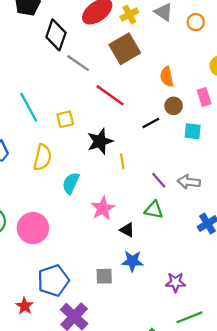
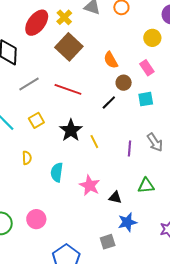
gray line: (78, 63) -> (29, 84), moved, turned -50
yellow semicircle: (42, 157) -> (27, 158), size x0.6
purple line: (159, 180) -> (129, 148), turned 63
gray arrow: (189, 182) -> (155, 142), turned -114
green triangle: (154, 210) -> (146, 186), moved
pink circle: (33, 228) -> (36, 219), size x0.7

